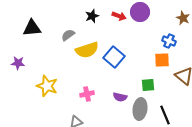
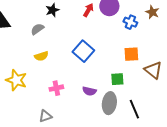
black star: (92, 16) -> (52, 10), moved
red arrow: (119, 16) -> (88, 10), turned -80
blue cross: (169, 41) -> (130, 22), moved
yellow semicircle: (87, 50) -> (41, 56), moved, size x0.6

